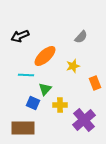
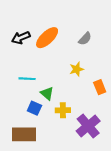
orange ellipse: (45, 56) -> (47, 38), moved
green triangle: (45, 89) -> (47, 93), turned -32

